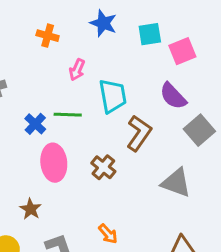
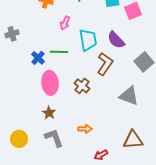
purple semicircle: (173, 96) -> (116, 40), moved
brown star: (31, 209) -> (49, 113), moved
orange arrow: (108, 234) -> (85, 129), turned -48

